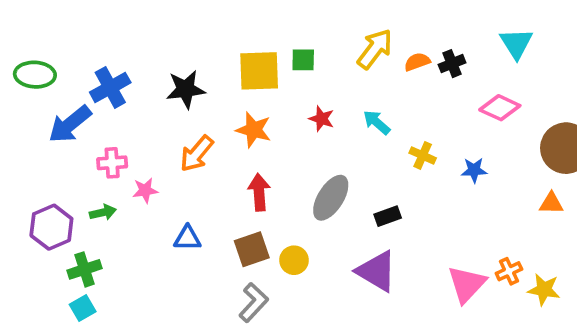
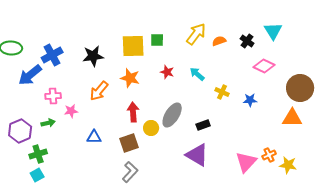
black cross: (452, 64) -> (247, 41), moved, turned -32
orange triangle: (551, 203) -> (292, 118), size x1.5
yellow circle: (294, 260) -> (151, 128), moved

